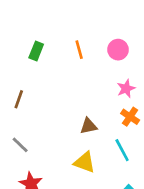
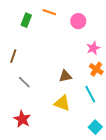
orange line: (79, 50) -> (49, 12), moved, turned -56
pink circle: (118, 50) -> (78, 21), moved
gray line: (20, 145) -> (24, 82), moved

